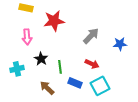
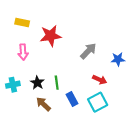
black star: (41, 59) -> (37, 83), moved
red arrow: (92, 64) -> (100, 80), moved
blue rectangle: (75, 83) -> (72, 99), turned 40

